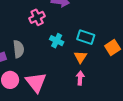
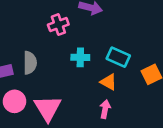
cyan cross: (57, 41) -> (80, 57), turned -32
orange triangle: (80, 57) -> (109, 82), turned -40

